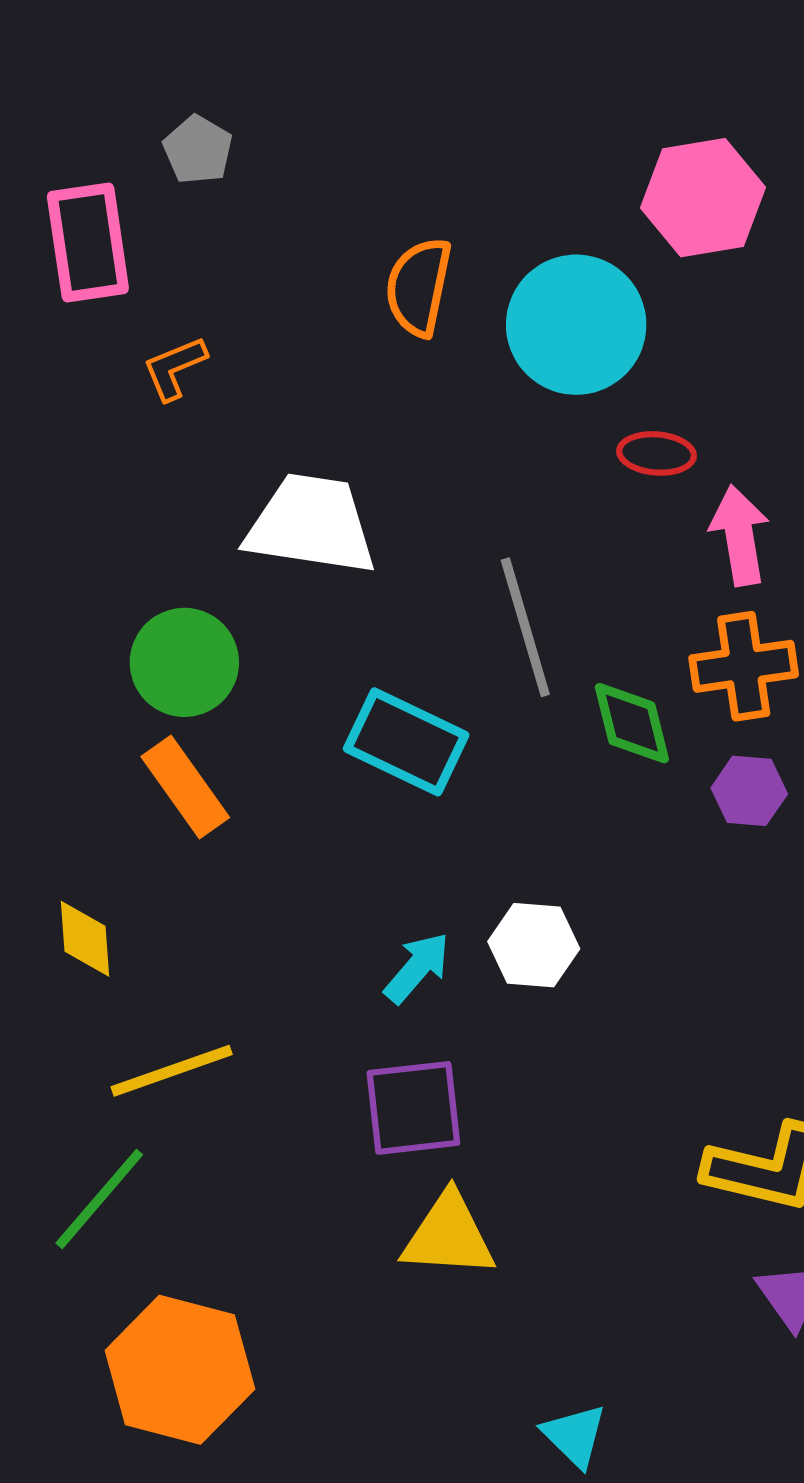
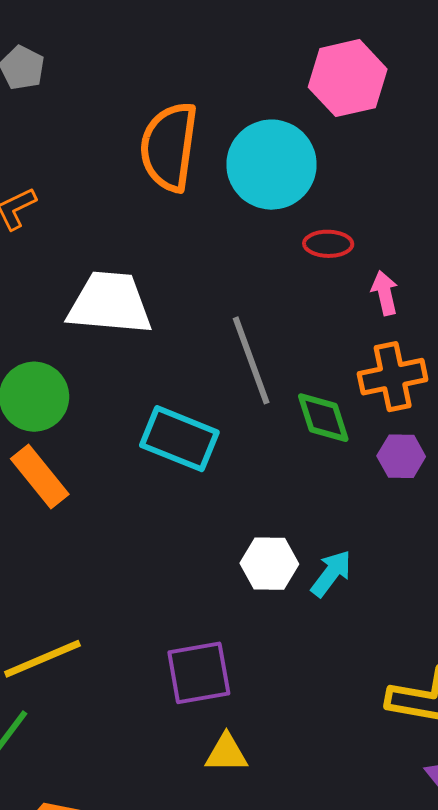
orange semicircle: (419, 287) -> (169, 147), size x1.4
pink arrow: (740, 535) -> (385, 293), size x0.7
cyan arrow: (417, 968) -> (331, 573), moved
yellow triangle: (449, 1235) -> (226, 753), size x0.7

